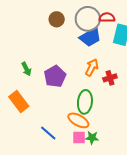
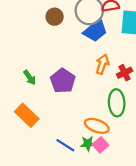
green ellipse: (85, 102) -> (117, 103), moved
pink square: (79, 138) -> (100, 145), turned -32
green star: (92, 138) -> (88, 144), moved

